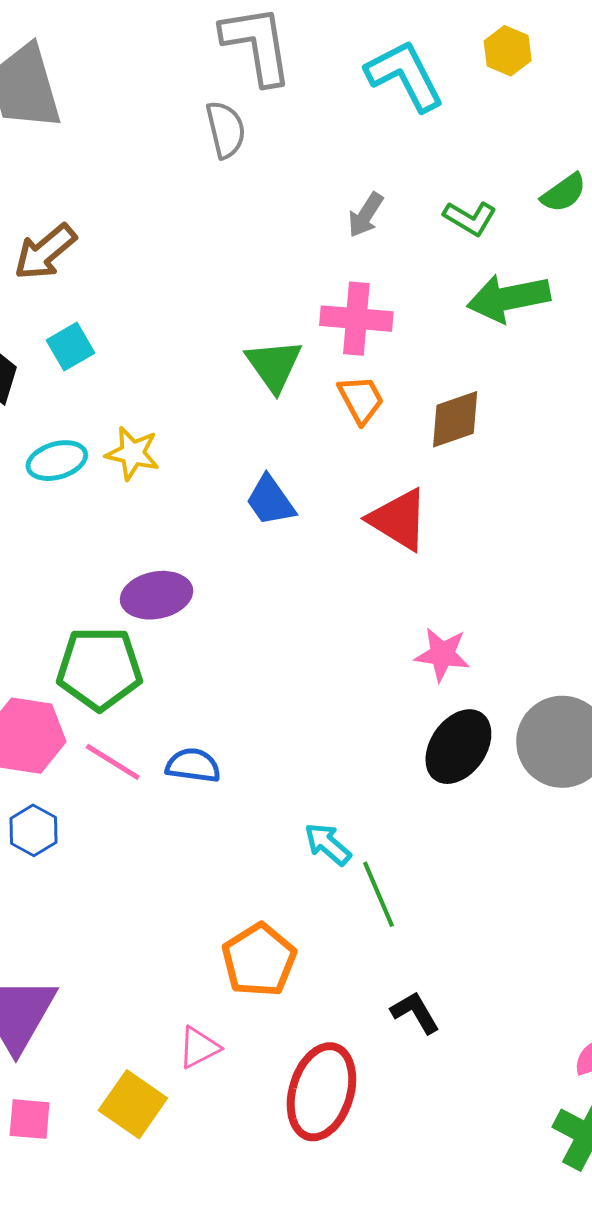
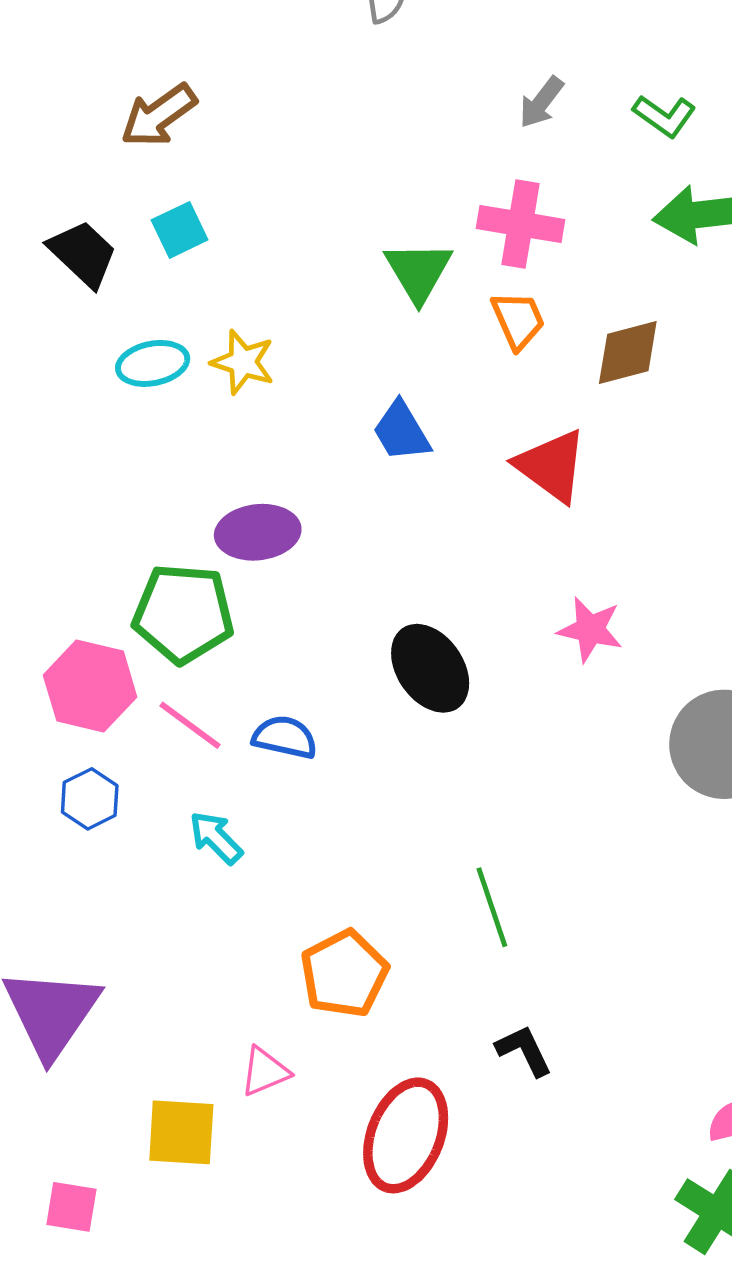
black ellipse: (458, 747) -> (430, 668), moved, turned -74
cyan arrow: (328, 844) -> (216, 838), moved
yellow square: (133, 1104) -> (181, 1132), turned -36
pink square: (30, 1119) -> (71, 1207), moved

